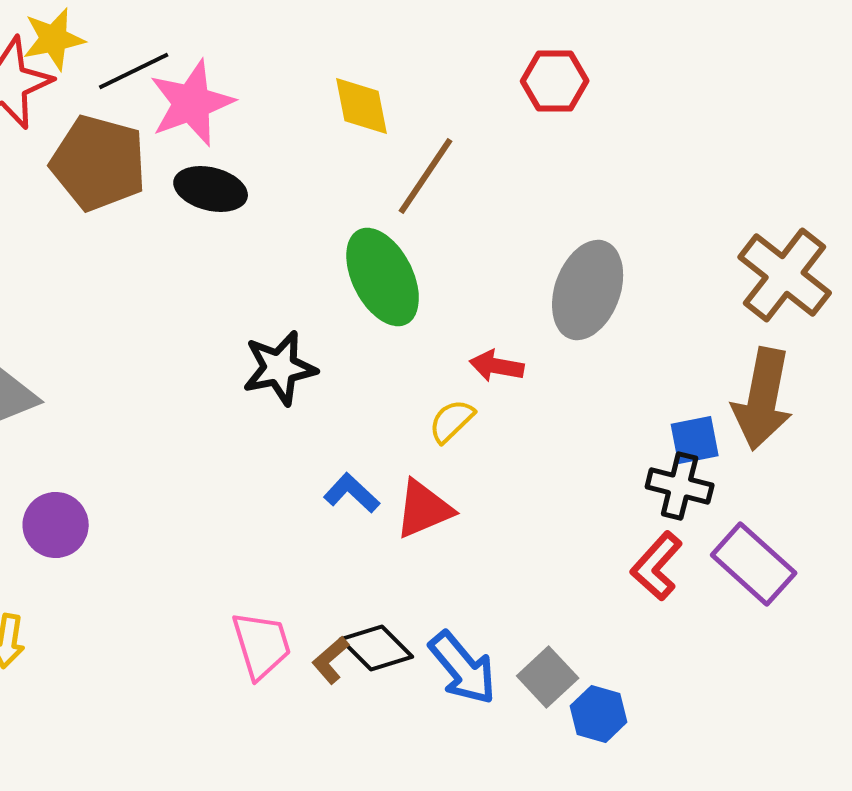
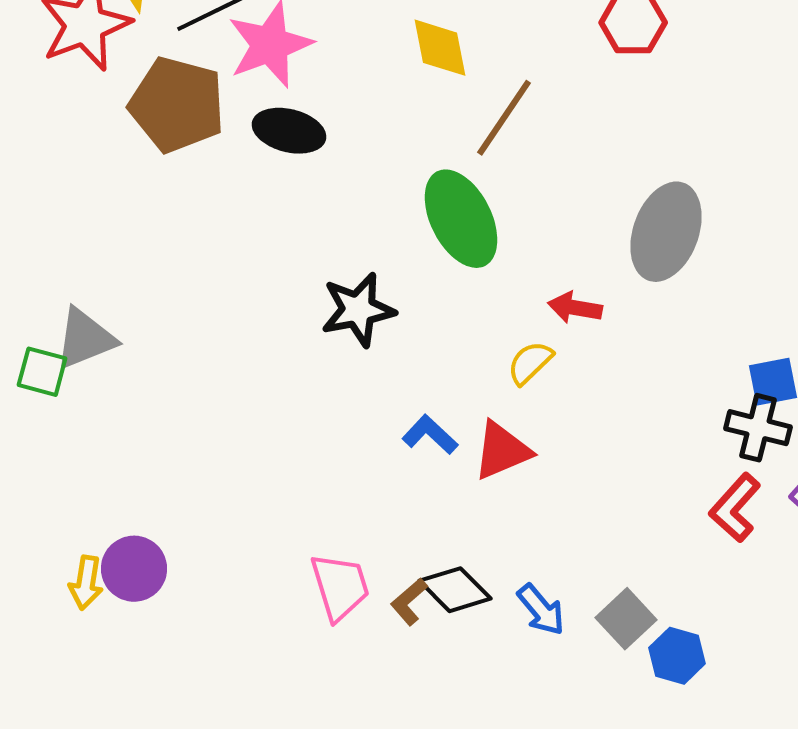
purple circle: (56, 525) -> (134, 569), moved
blue arrow: (463, 668) -> (541, 610), size x0.7

